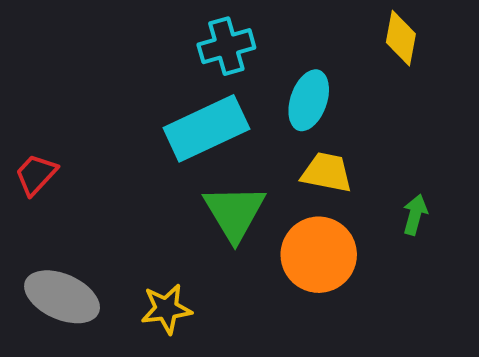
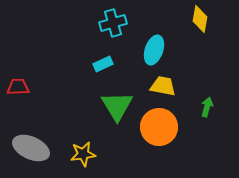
cyan rectangle: (206, 128) -> (103, 64), size x0.5
red trapezoid: (36, 174) -> (18, 87), turned 45

